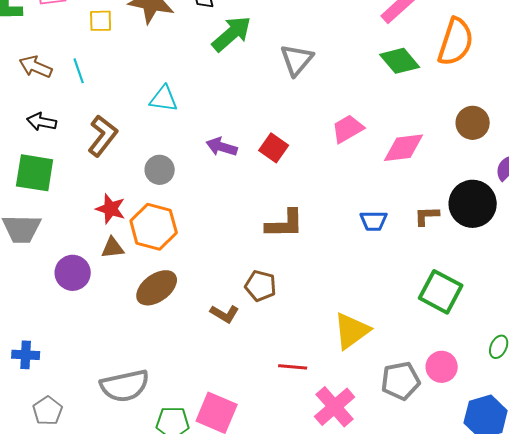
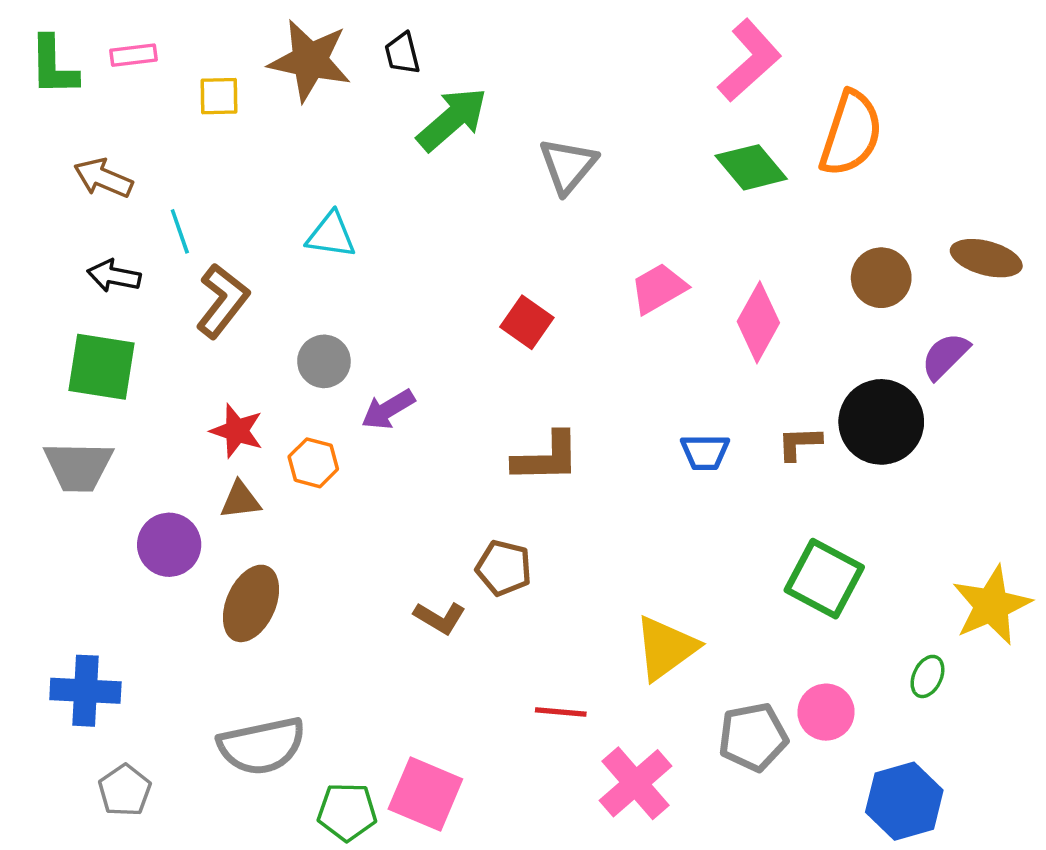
cyan line: (79, 71) -> (180, 231), moved
purple arrow: (222, 147) -> (388, 409), moved, turned -48
pink diamond: (404, 148) -> (758, 322), turned -54
orange hexagon: (154, 227) -> (313, 463), size x0.6
brown ellipse: (157, 288) -> (251, 603), moved, turned -30
blue cross: (26, 355) -> (85, 691), size x1.4

